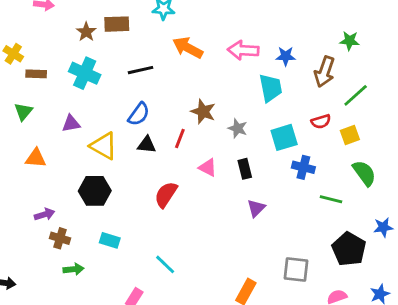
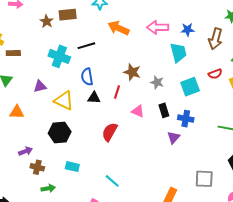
cyan cross: (85, 73) -> (59, 56), moved
blue semicircle: (139, 114) -> (87, 77), turned 138
blue cross: (303, 167) -> (186, 119), moved

